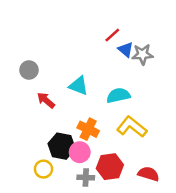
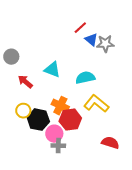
pink circle: (80, 152) -> (54, 134), moved
red hexagon: (110, 167) -> (70, 120), moved
yellow circle: (43, 169) -> (23, 111), moved

